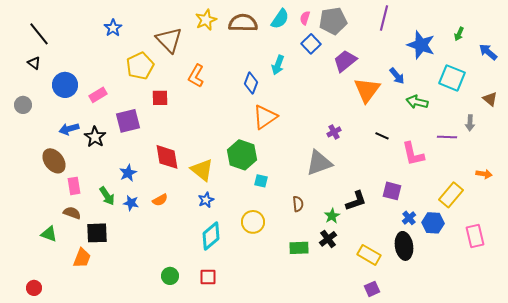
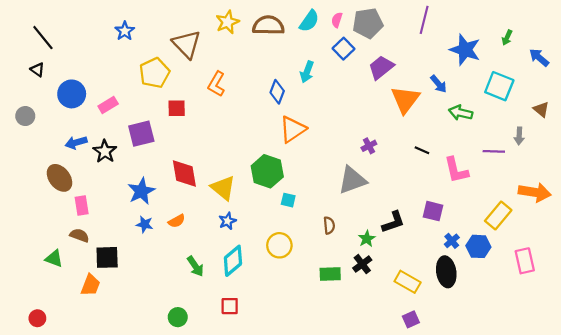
blue star: (128, 173) -> (141, 191), size x1.4
orange arrow: (484, 174) -> (535, 192), size x1.8
green arrow: (107, 196) -> (195, 266), moved
green circle: (170, 276) -> (178, 317), moved

